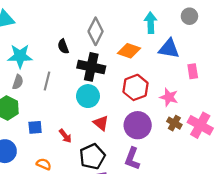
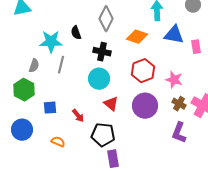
cyan star: (20, 56) -> (51, 42), moved
black cross: (91, 67) -> (102, 52), size x0.7
pink rectangle: (193, 71) -> (196, 47), moved
black pentagon: (92, 157) -> (103, 135), turned 30
purple L-shape: (132, 159) -> (179, 133), moved

